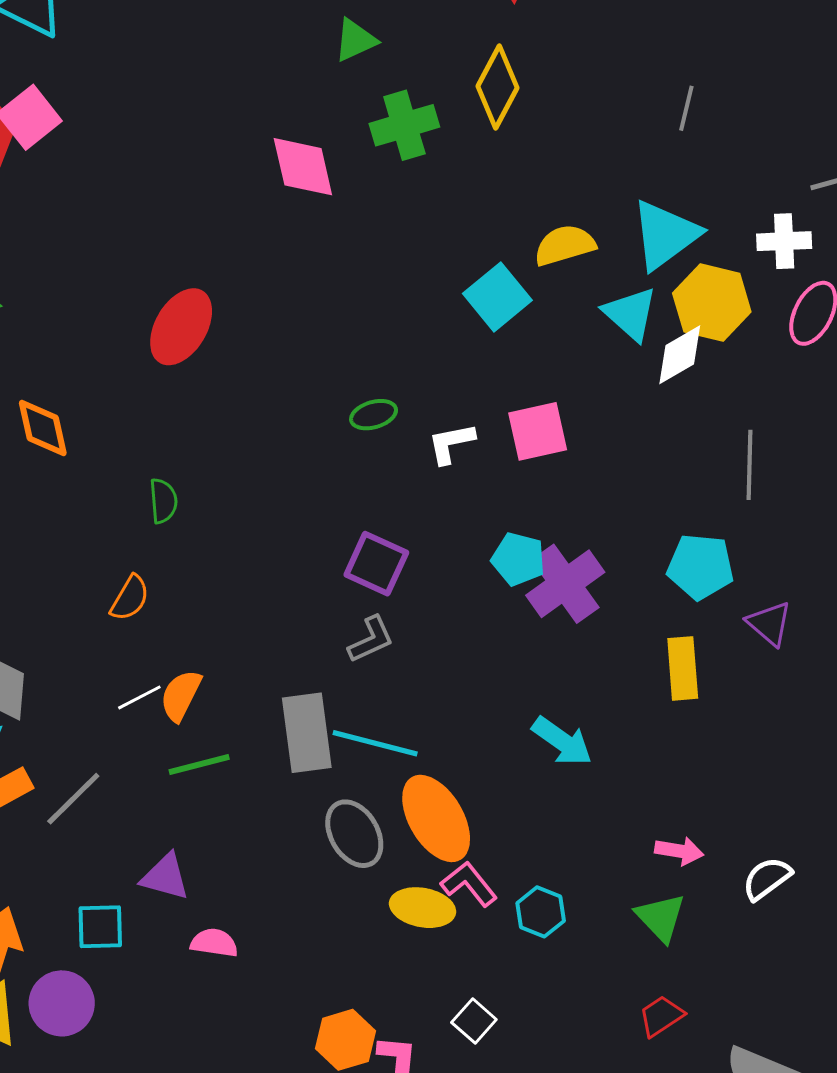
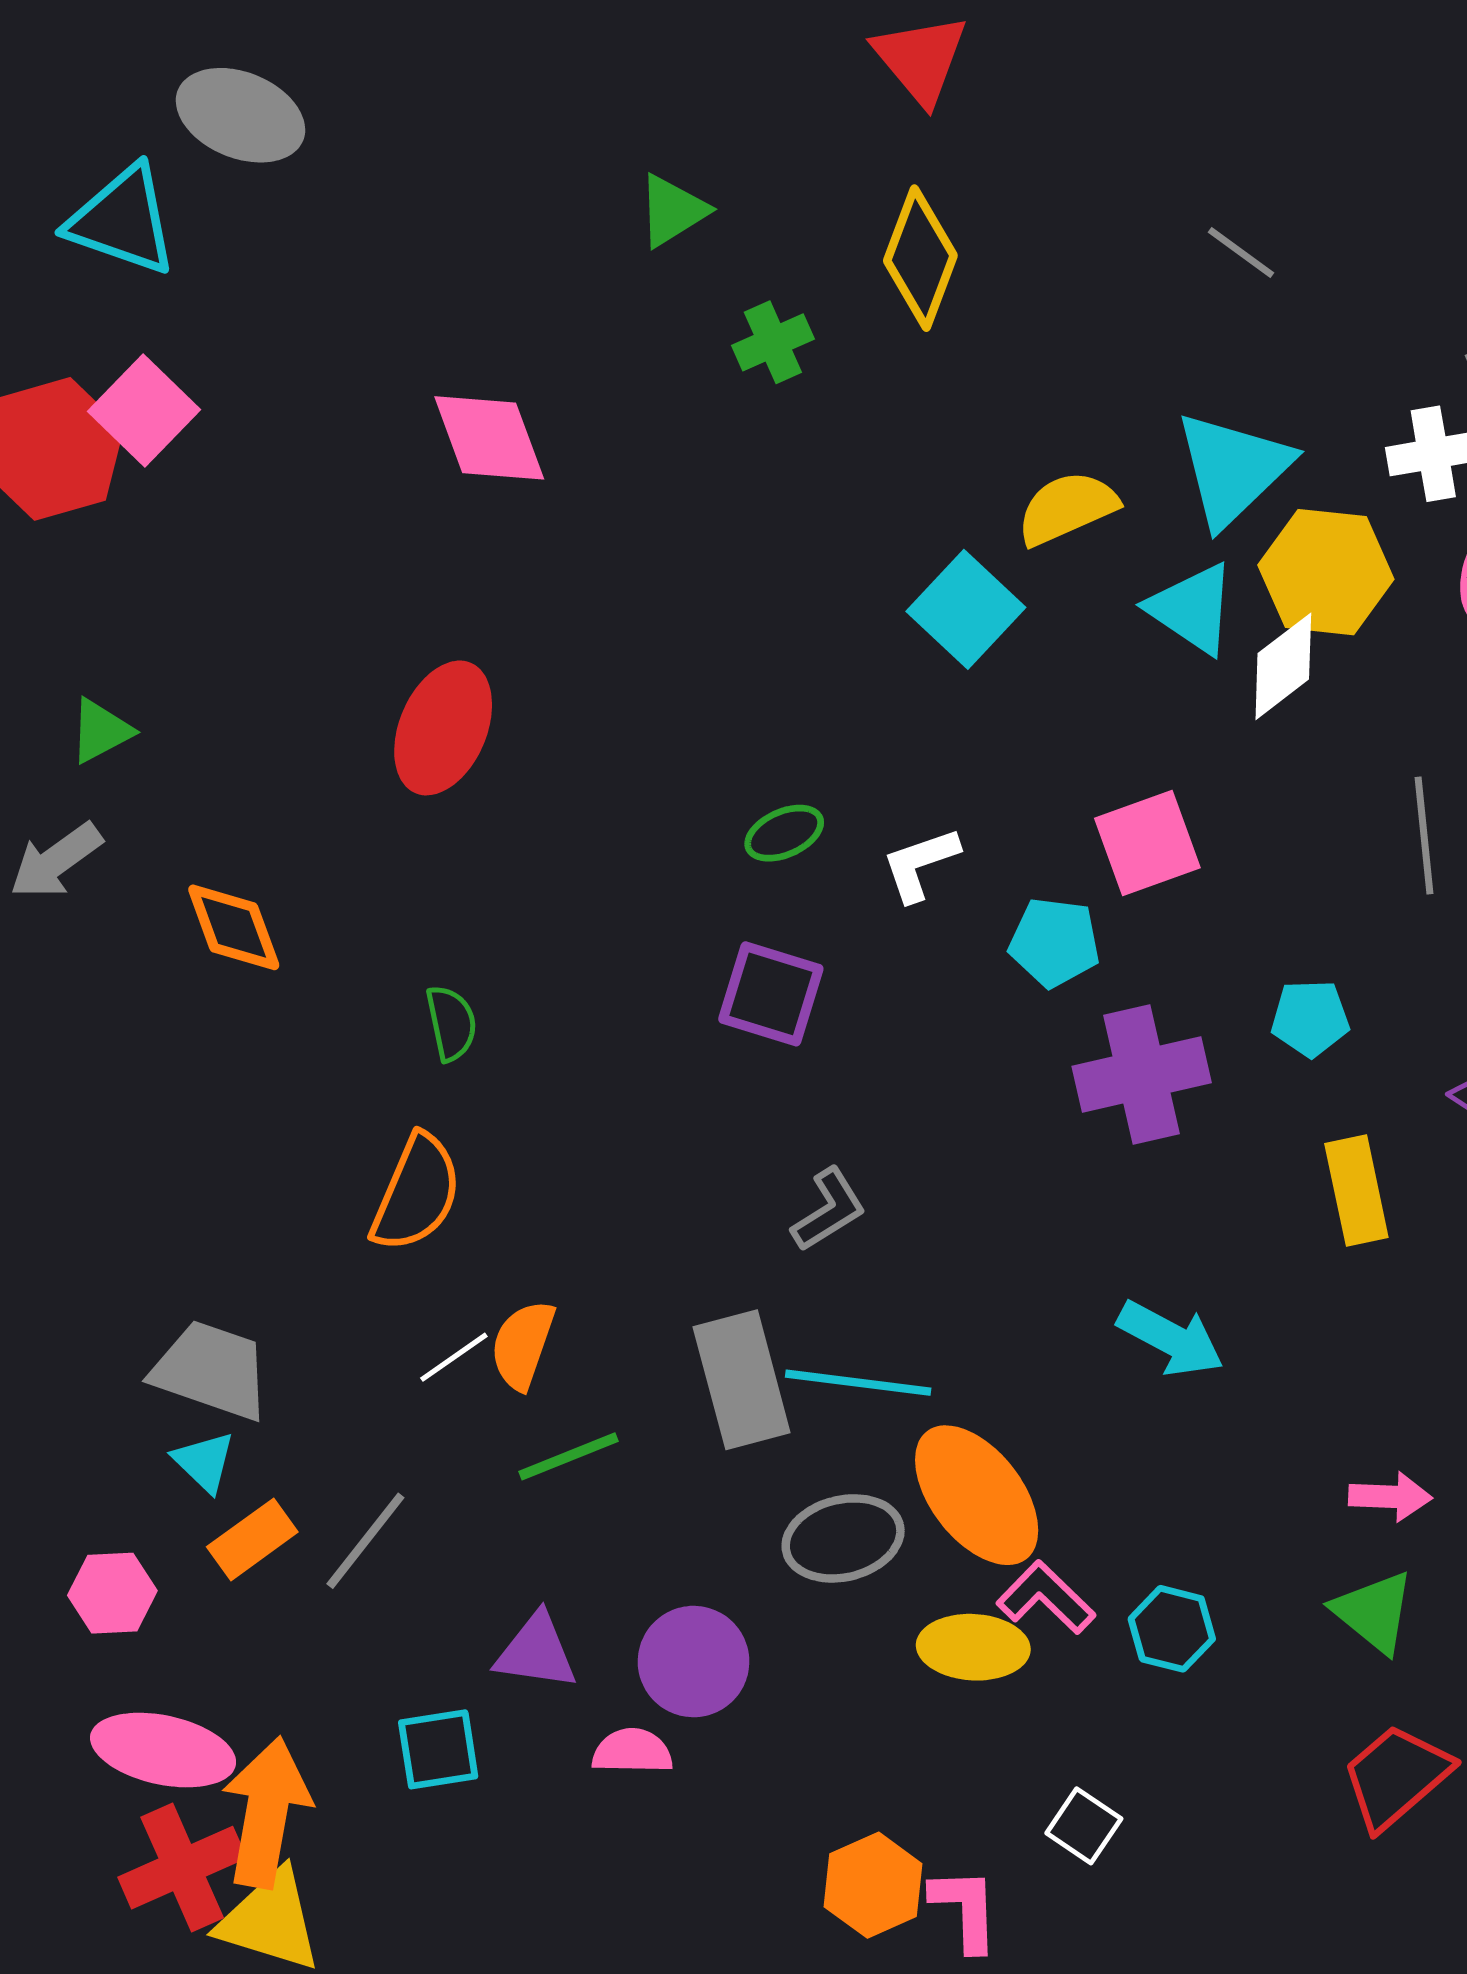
gray line: (686, 108) -> (1241, 253), turned -60
green cross: (404, 125) -> (773, 342), size x0.7
pink diamond: (303, 167) -> (489, 438), moved
pink square: (538, 431) -> (1147, 843), moved
cyan pentagon: (518, 559) -> (1054, 942), moved
purple square: (376, 564) -> (771, 994), moved
cyan pentagon: (700, 567) -> (1310, 1018), moved, size x0.7
purple cross: (565, 584) -> (1142, 1074), turned 30
orange semicircle: (130, 598) -> (416, 1193), size x1.5
gray ellipse: (354, 834) -> (843, 1538), turned -66
purple circle: (62, 1003) -> (694, 1662), moved
red trapezoid: (661, 1016) -> (1396, 1777), size x1.5

